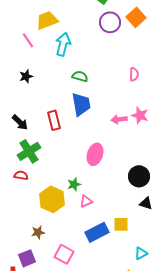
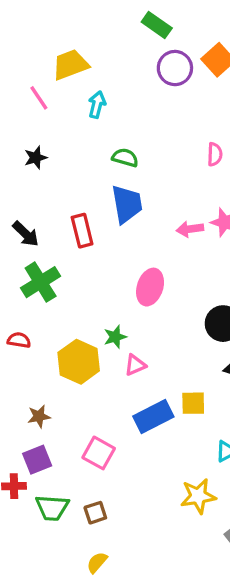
cyan arrow: (63, 44) -> (97, 105), size x0.7
red semicircle: (21, 175) -> (19, 340), moved
brown star: (38, 232) -> (39, 416), moved

